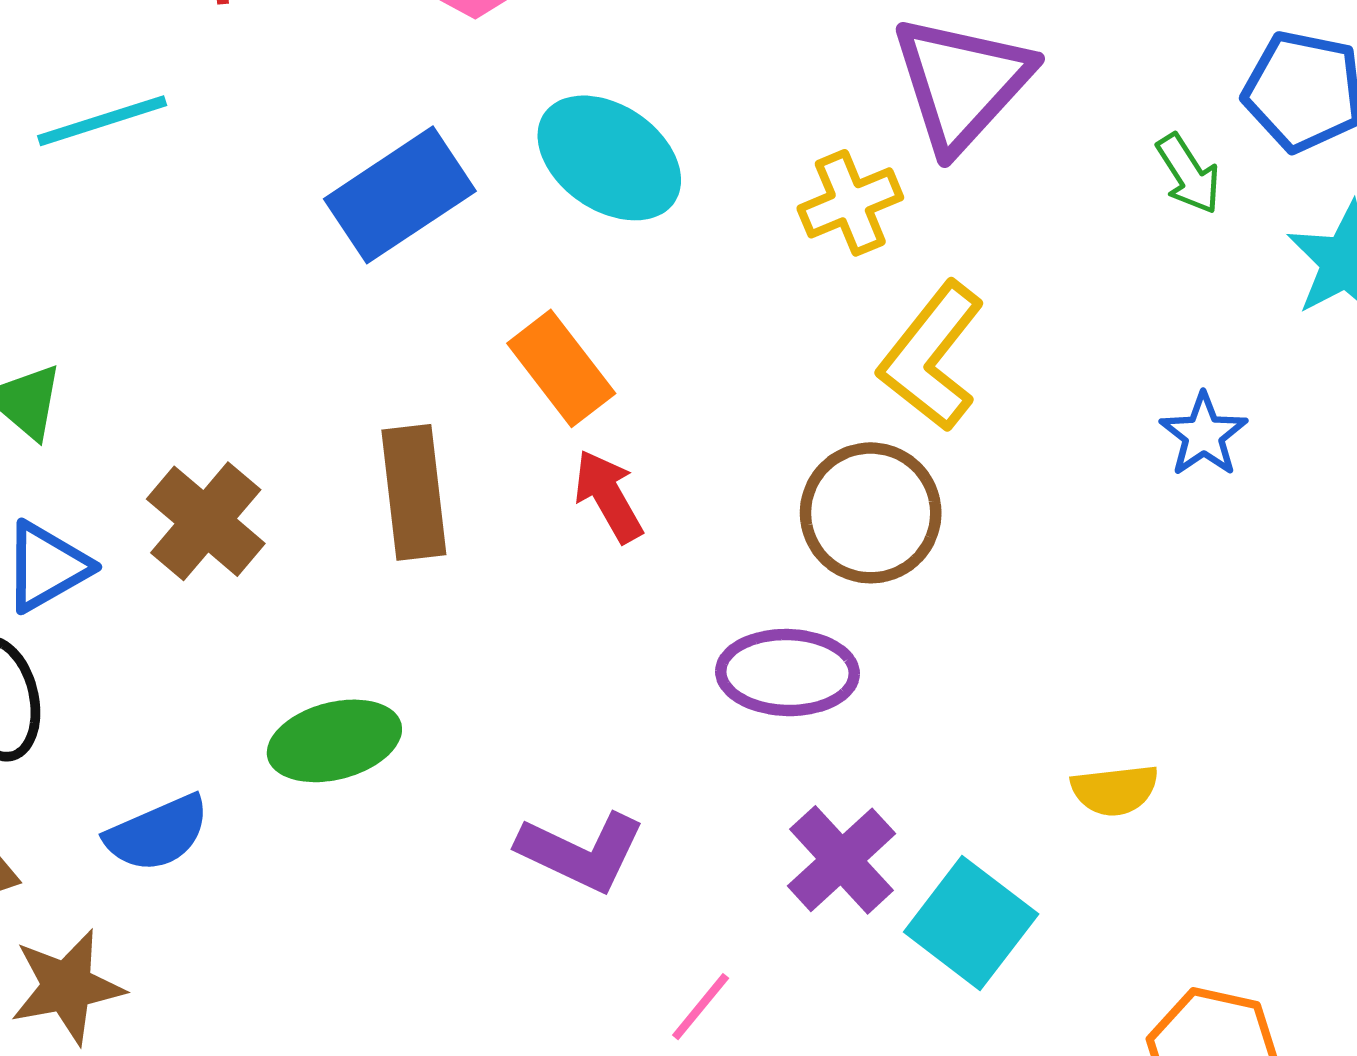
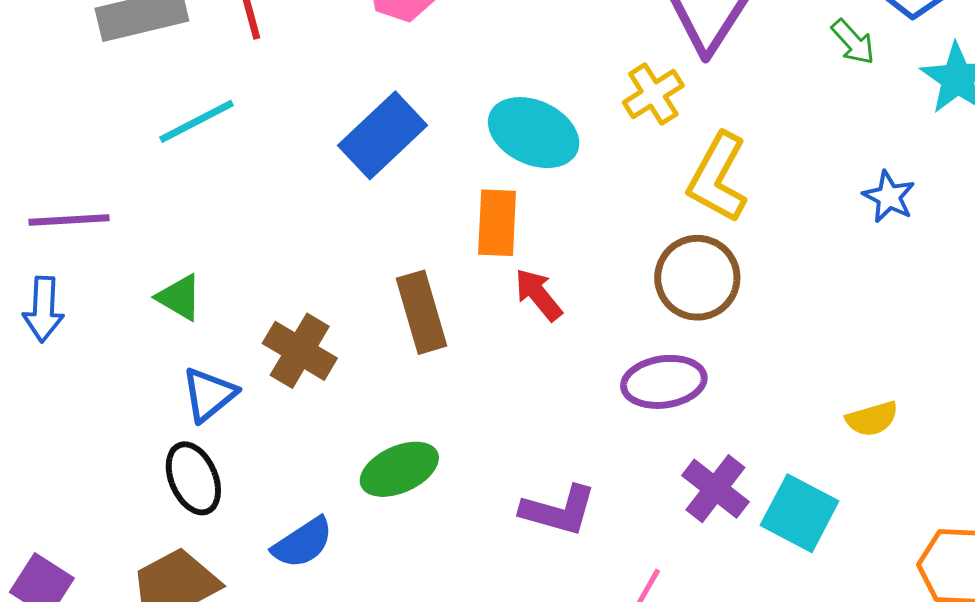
cyan ellipse: (609, 158) -> (534, 133), moved
orange rectangle: (561, 368) -> (497, 223), turned 50

